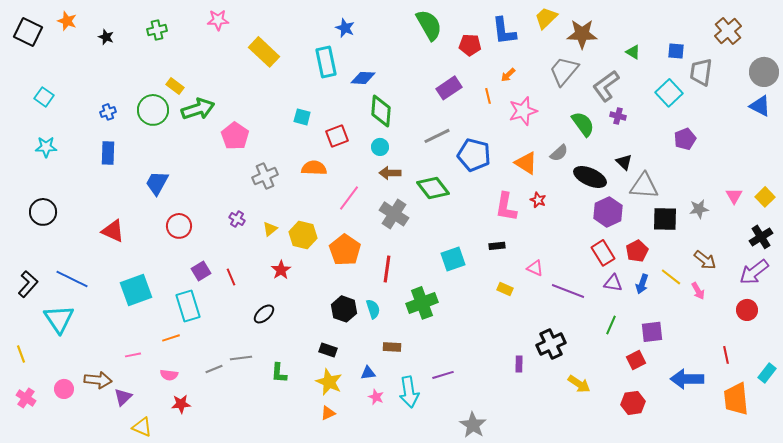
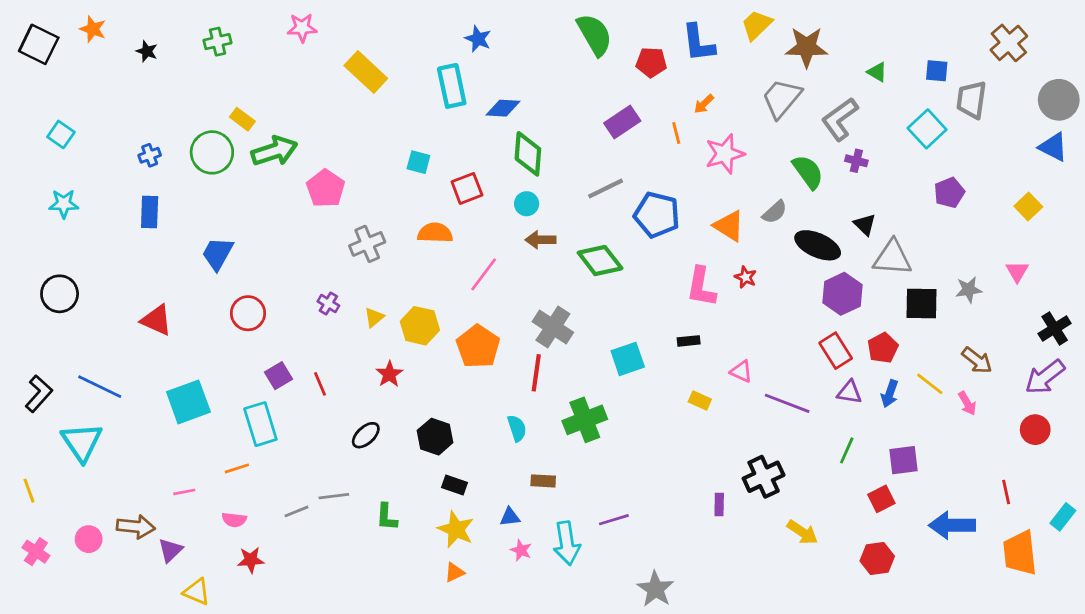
yellow square: (765, 197) -> (1028, 206), moved
gray cross: (394, 214) -> (553, 327), moved
black hexagon: (344, 309) -> (435, 437), moved

